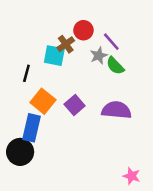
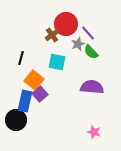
red circle: (83, 30) -> (66, 24), size x1.5
cyan square: (54, 56) -> (57, 62), moved
purple square: (75, 105) -> (40, 94), moved
pink star: (132, 176) -> (94, 132), moved

